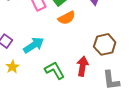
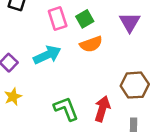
cyan arrow: (34, 45) -> (47, 55), moved

